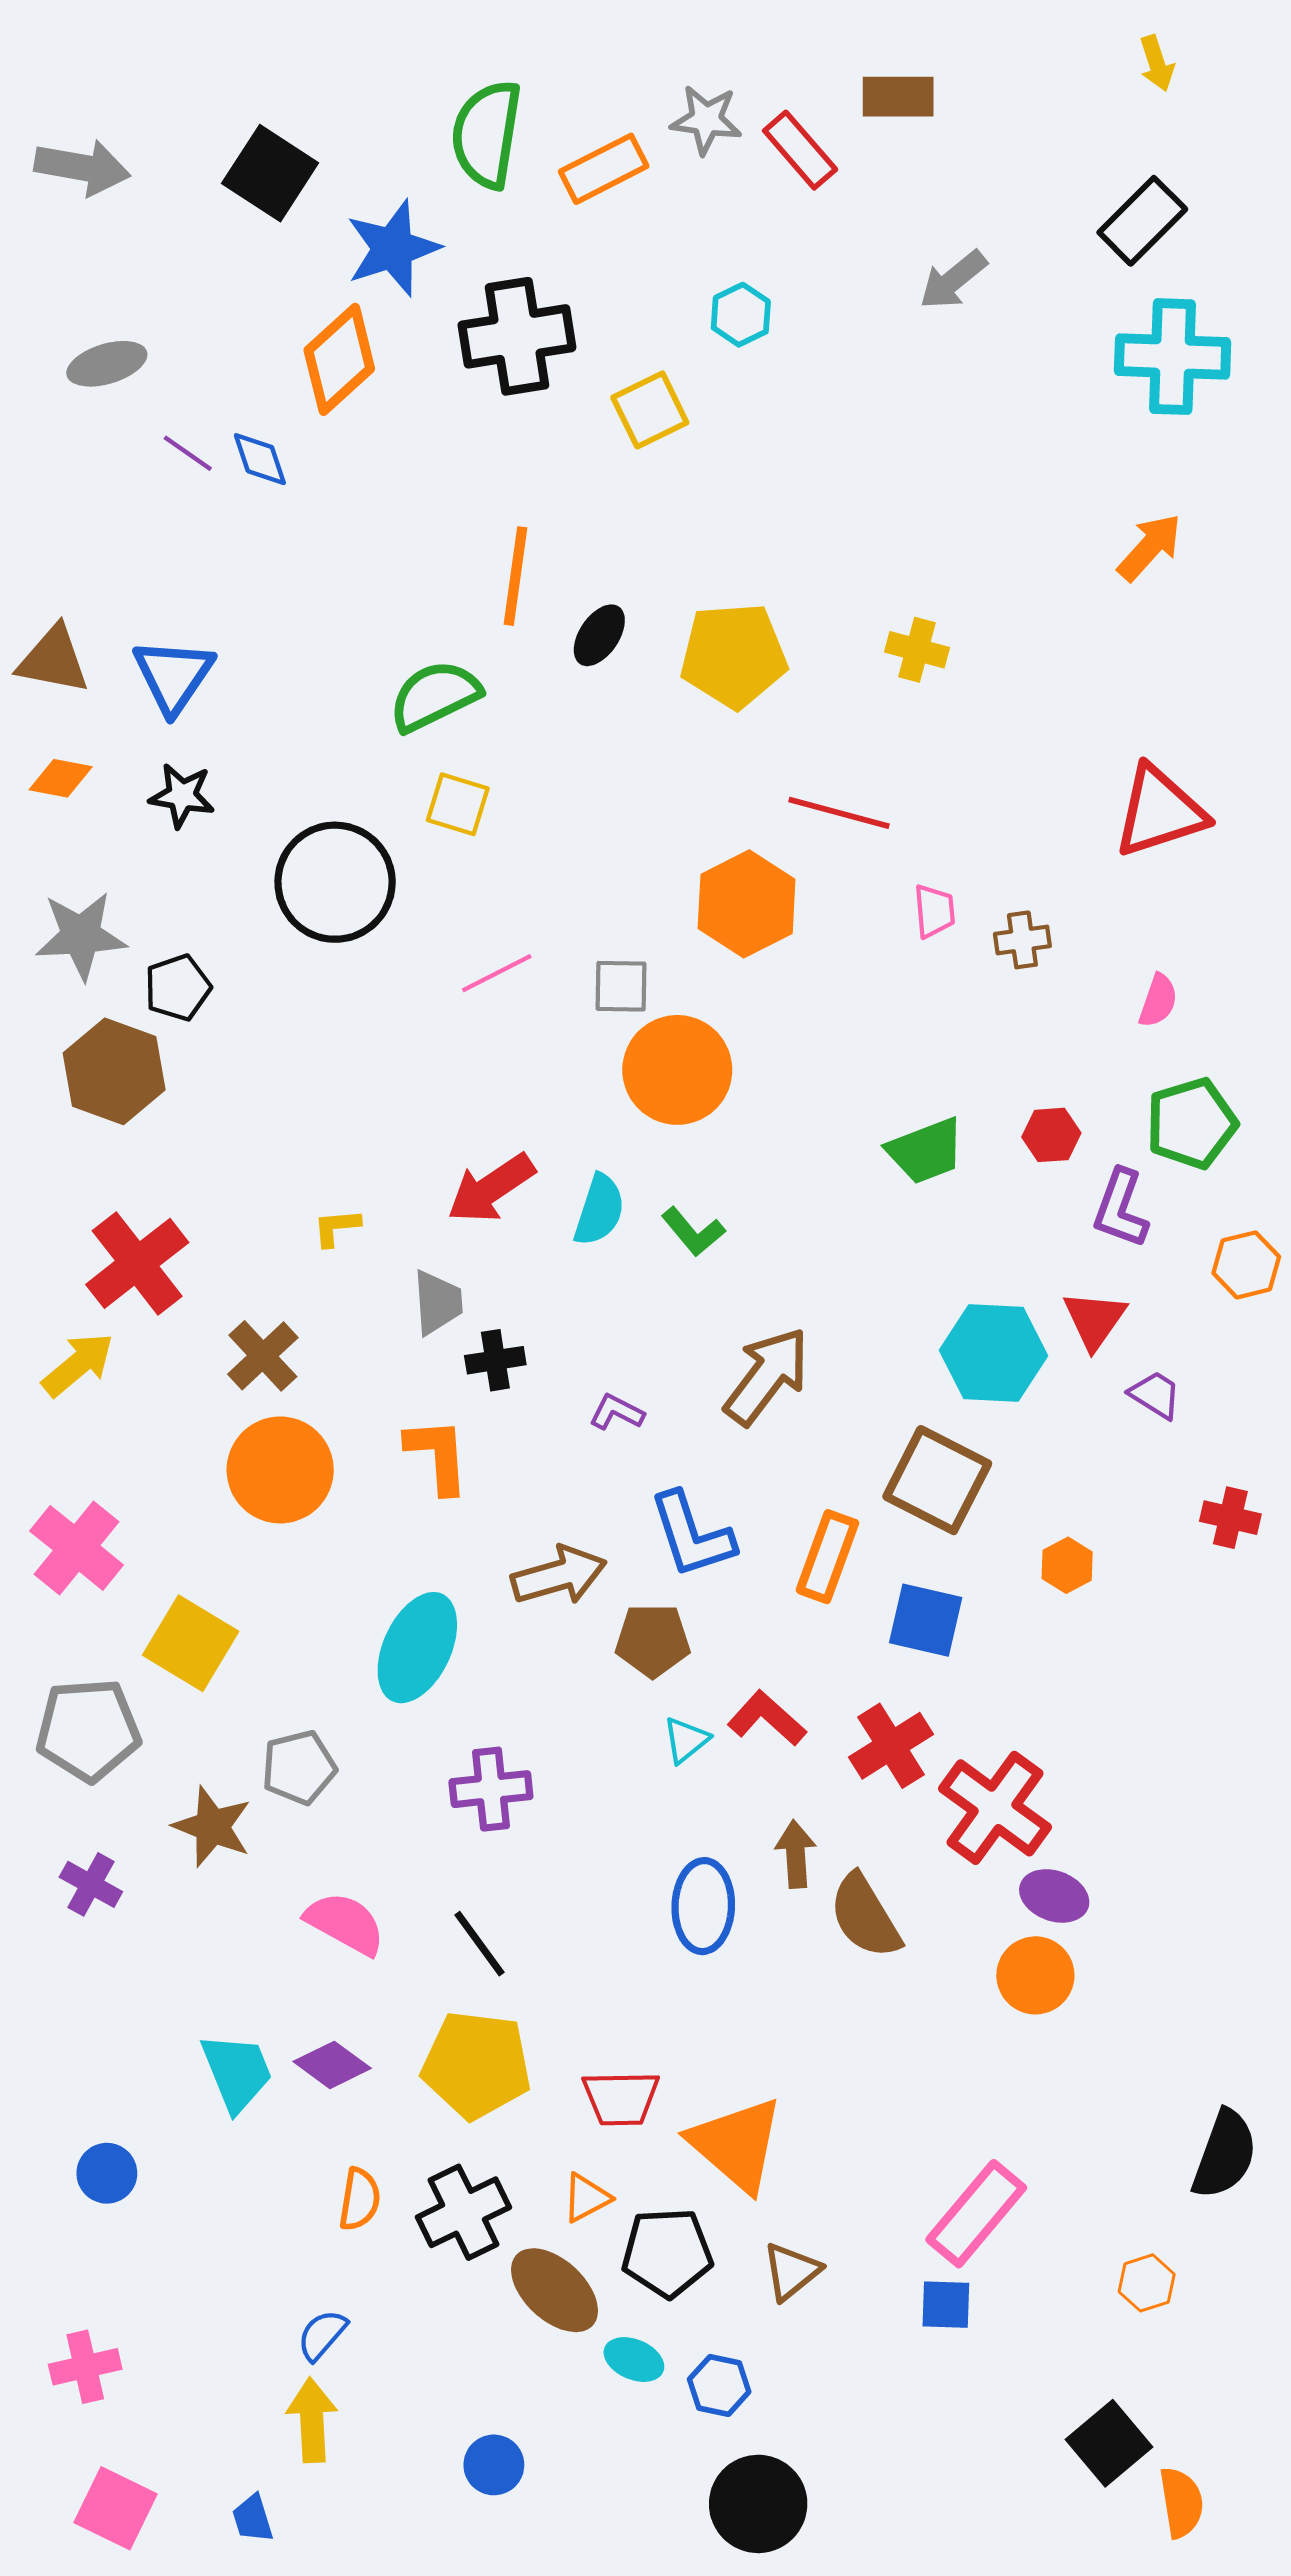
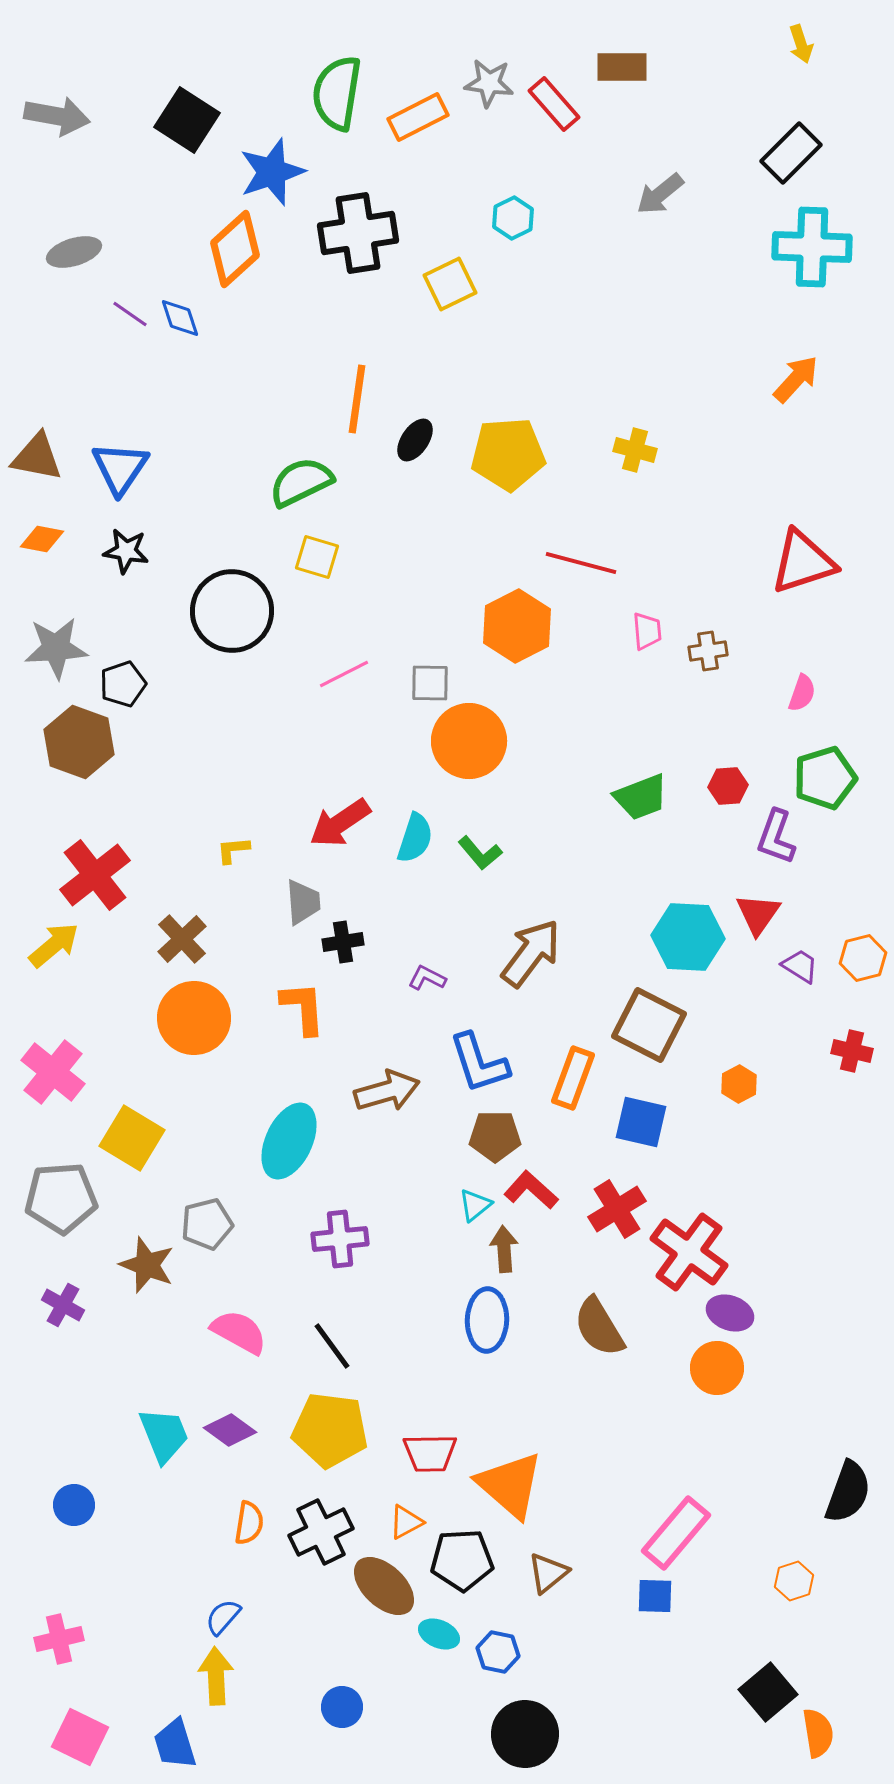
orange hexagon: (1246, 1265) -> (863, 958), moved
brown pentagon: (653, 1640) -> (495, 1136), moved
brown arrow: (796, 1854) -> (504, 1249), moved
blue trapezoid: (253, 2518) -> (175, 1744), size x1.5

